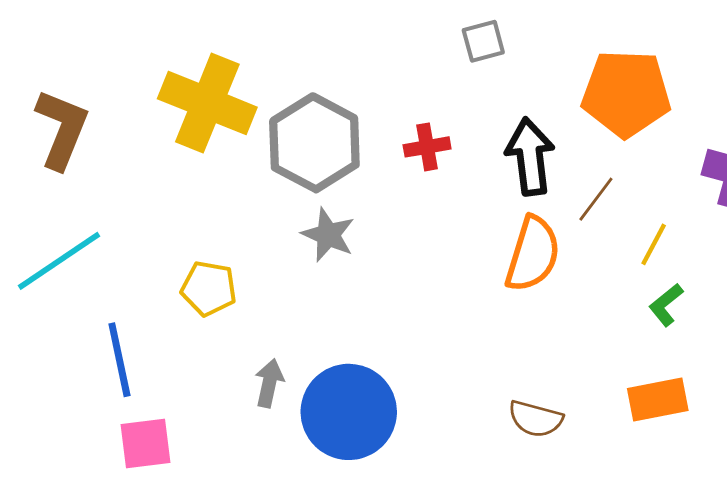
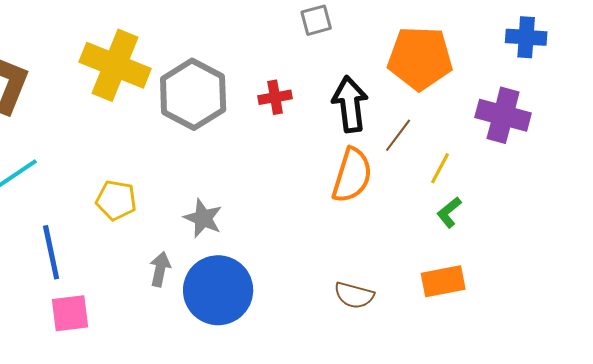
gray star: (328, 235) -> (203, 218), moved

